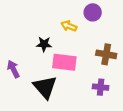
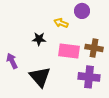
pink rectangle: (64, 62) -> (69, 51), moved
purple cross: (101, 87) -> (89, 77), size x1.5

